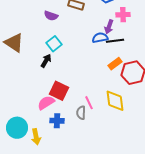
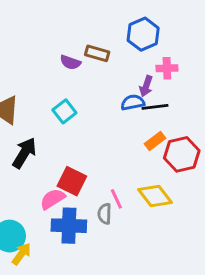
purple semicircle: (51, 16) -> (70, 62), moved
black arrow: (46, 61) -> (24, 153), moved, size x1.5
yellow diamond: (115, 101) -> (155, 196), turned -30
blue cross: (57, 121) -> (69, 226), size x1.6
yellow arrow: (36, 137) -> (21, 254), moved, turned -133

